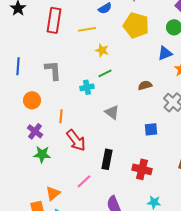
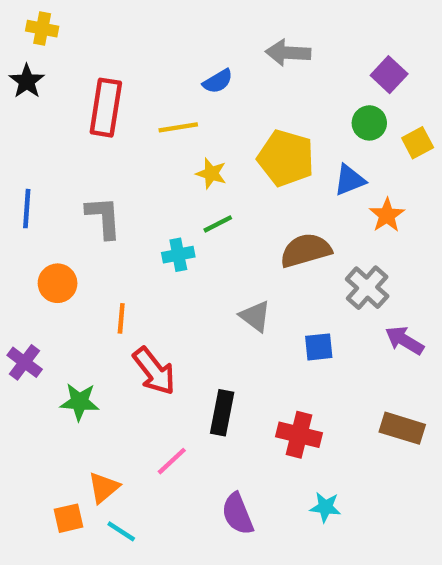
yellow pentagon: (136, 25) -> (286, 158), moved
brown semicircle: (145, 85) -> (306, 250), size x1.6
gray triangle: (112, 112) -> (255, 316), moved
purple cross: (35, 131) -> (25, 362), moved

